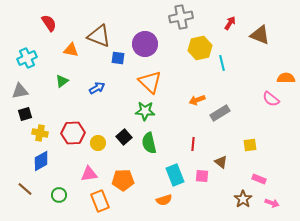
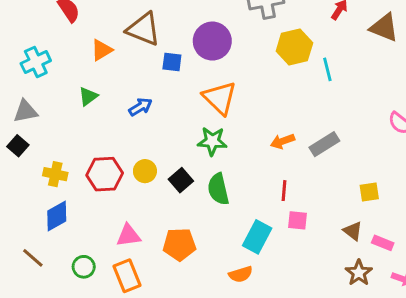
orange triangle: (71, 50) -> (102, 50), turned -42
orange arrow: (197, 100) -> (283, 141), moved
black square: (25, 114) -> (18, 146), moved, turned -32
yellow circle: (98, 143) -> (145, 171), moved
brown triangle: (221, 162) -> (353, 231), moved
cyan rectangle: (175, 175) -> (257, 237), turned 50
pink square: (202, 176) -> (297, 220), moved
orange rectangle: (100, 201) -> (127, 276), moved

